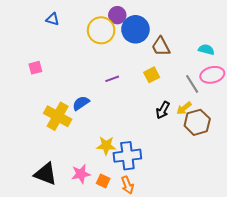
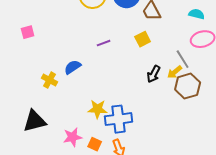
gray line: (192, 84) -> (183, 59), moved
yellow cross: (58, 116) -> (50, 80), size x0.6
black triangle: (45, 174) -> (35, 121), moved, turned -35

